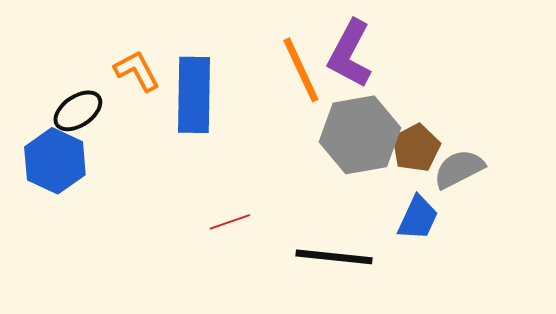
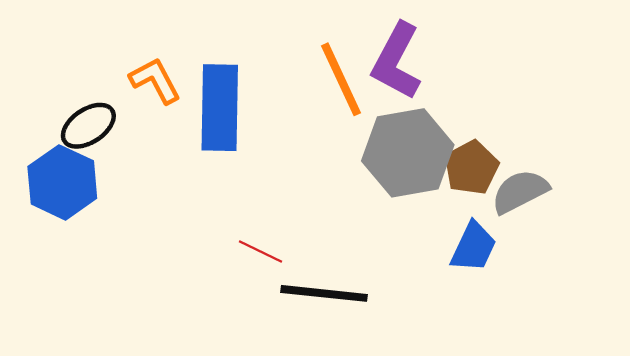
red line: (230, 222) -> (261, 251), turned 45
black line: (334, 257) -> (324, 293), moved

